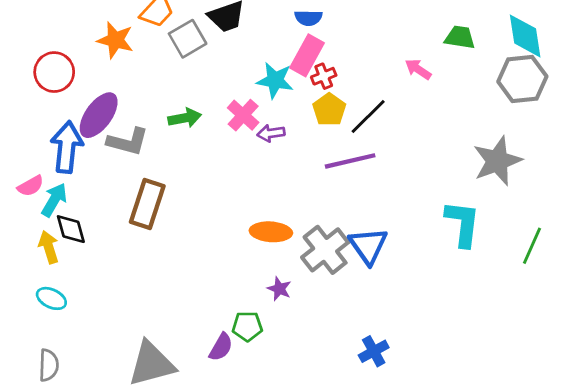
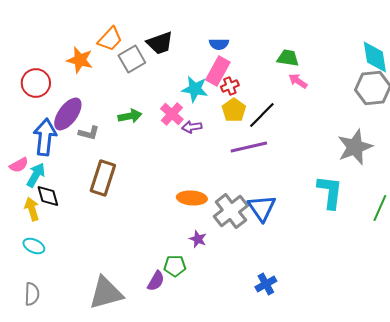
green trapezoid: (460, 37) -> (288, 58), moved
gray L-shape: (128, 142) -> (89, 133), size x0.7

